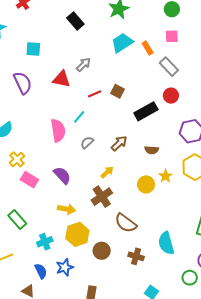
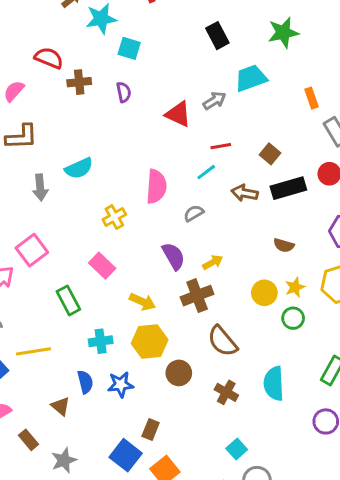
cyan trapezoid: (122, 43) -> (251, 78), moved
cyan square: (33, 49) -> (129, 48), moved
purple semicircle: (23, 83) -> (124, 92), moved, size x0.6
brown square: (117, 91) -> (270, 154), moved
cyan line: (79, 117) -> (206, 172), moved
brown arrow: (119, 143) -> (244, 193), moved, turned -138
yellow cross: (17, 159) -> (114, 217), moved
purple semicircle: (62, 175) -> (174, 256), moved
pink rectangle: (29, 180) -> (102, 266), moved
green circle: (190, 278) -> (293, 318), moved

